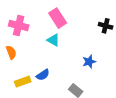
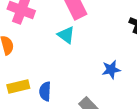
blue semicircle: (43, 75) -> (45, 91), moved, turned 120

